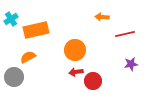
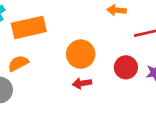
red circle: (93, 81) -> (126, 67), moved

